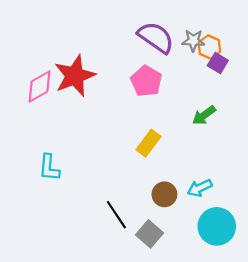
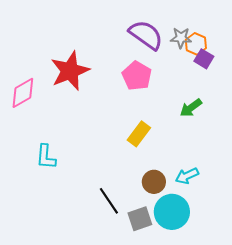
pink diamond: (40, 87) -> (23, 93), moved
cyan circle: (217, 226) -> (172, 212), moved
gray square: (150, 234) -> (140, 219), turned 30

